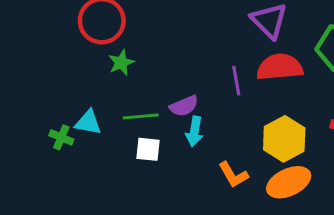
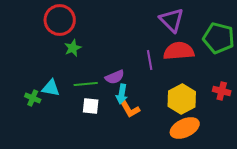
orange L-shape: (233, 175) -> (130, 109), moved

